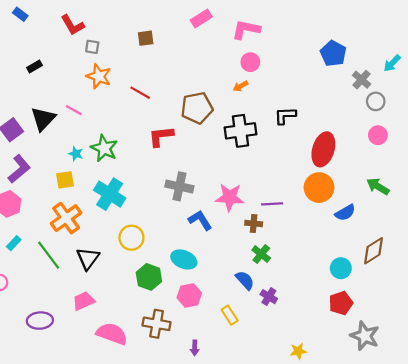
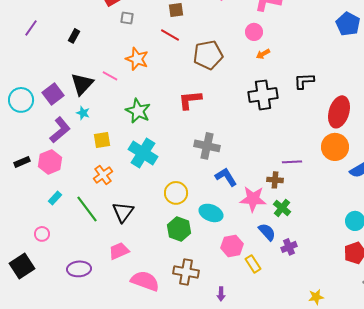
pink circle: (250, 62) -> (254, 32), moved
black rectangle: (34, 67) -> (74, 36), turned -32
orange star: (99, 76) -> (137, 59), moved
red line: (140, 93) -> (170, 35), moved
brown pentagon: (197, 108) -> (208, 55), moved
cyan star: (76, 154) -> (83, 113), moved
pink star: (230, 197) -> (253, 199), moved
orange cross: (66, 218) -> (103, 175), size x0.7
yellow circle: (131, 238) -> (176, 193), moved
pink hexagon: (189, 295) -> (232, 246), moved
purple cross: (269, 297) -> (289, 247), turned 35

